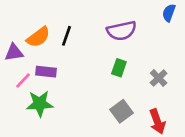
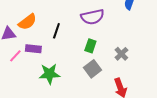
black line: (66, 36) -> (56, 31), moved
green star: (40, 104) -> (49, 74), moved
gray square: (121, 111) -> (92, 69), moved

